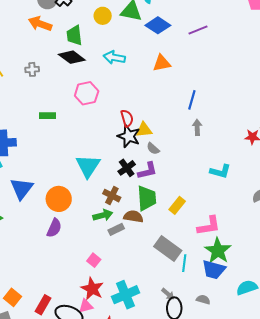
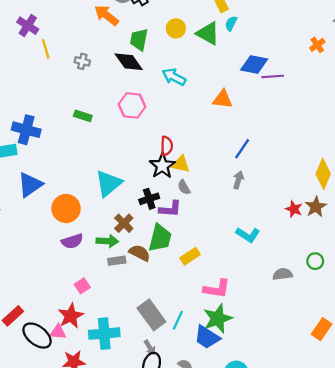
blue diamond: (158, 25) -> (254, 64), moved, turned -40
purple semicircle: (54, 228) -> (72, 241), moved, turned 30
gray rectangle: (168, 248) -> (151, 315), moved

